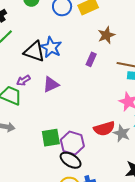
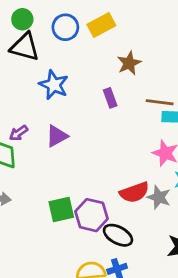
black triangle: (34, 52) -> (25, 47), moved
purple rectangle: (91, 59) -> (110, 98), turned -40
black ellipse: (71, 160) -> (118, 235), moved

